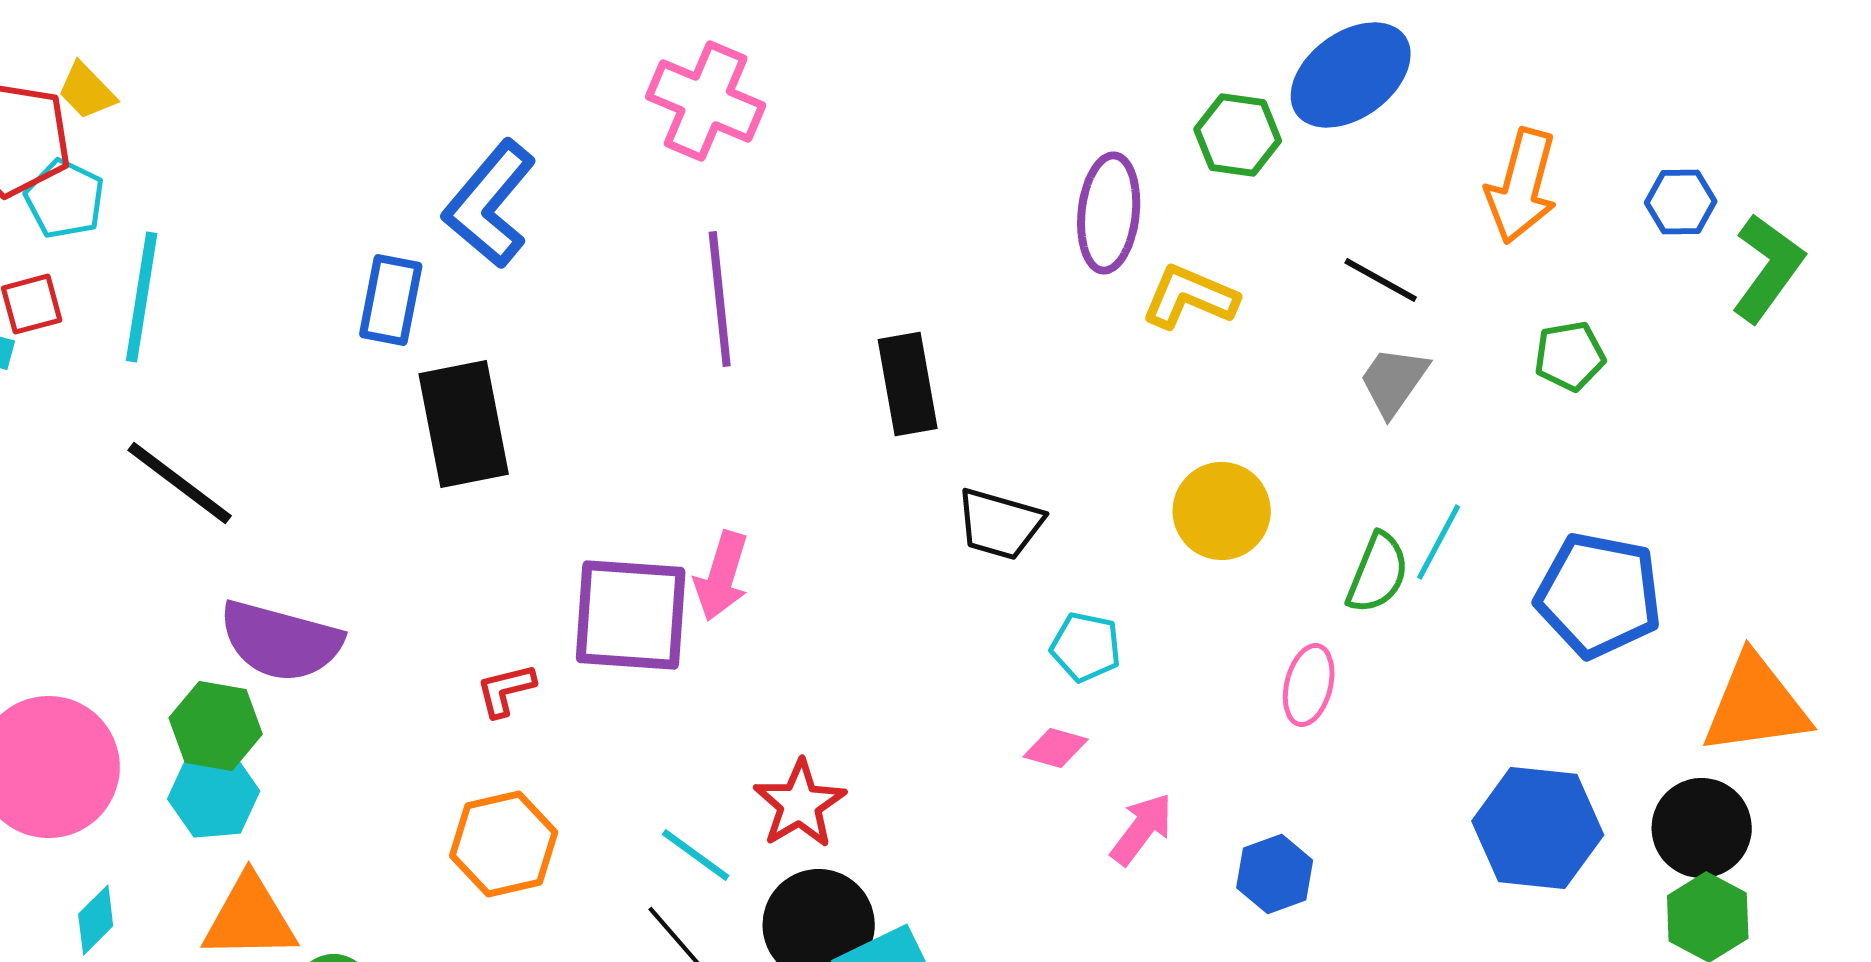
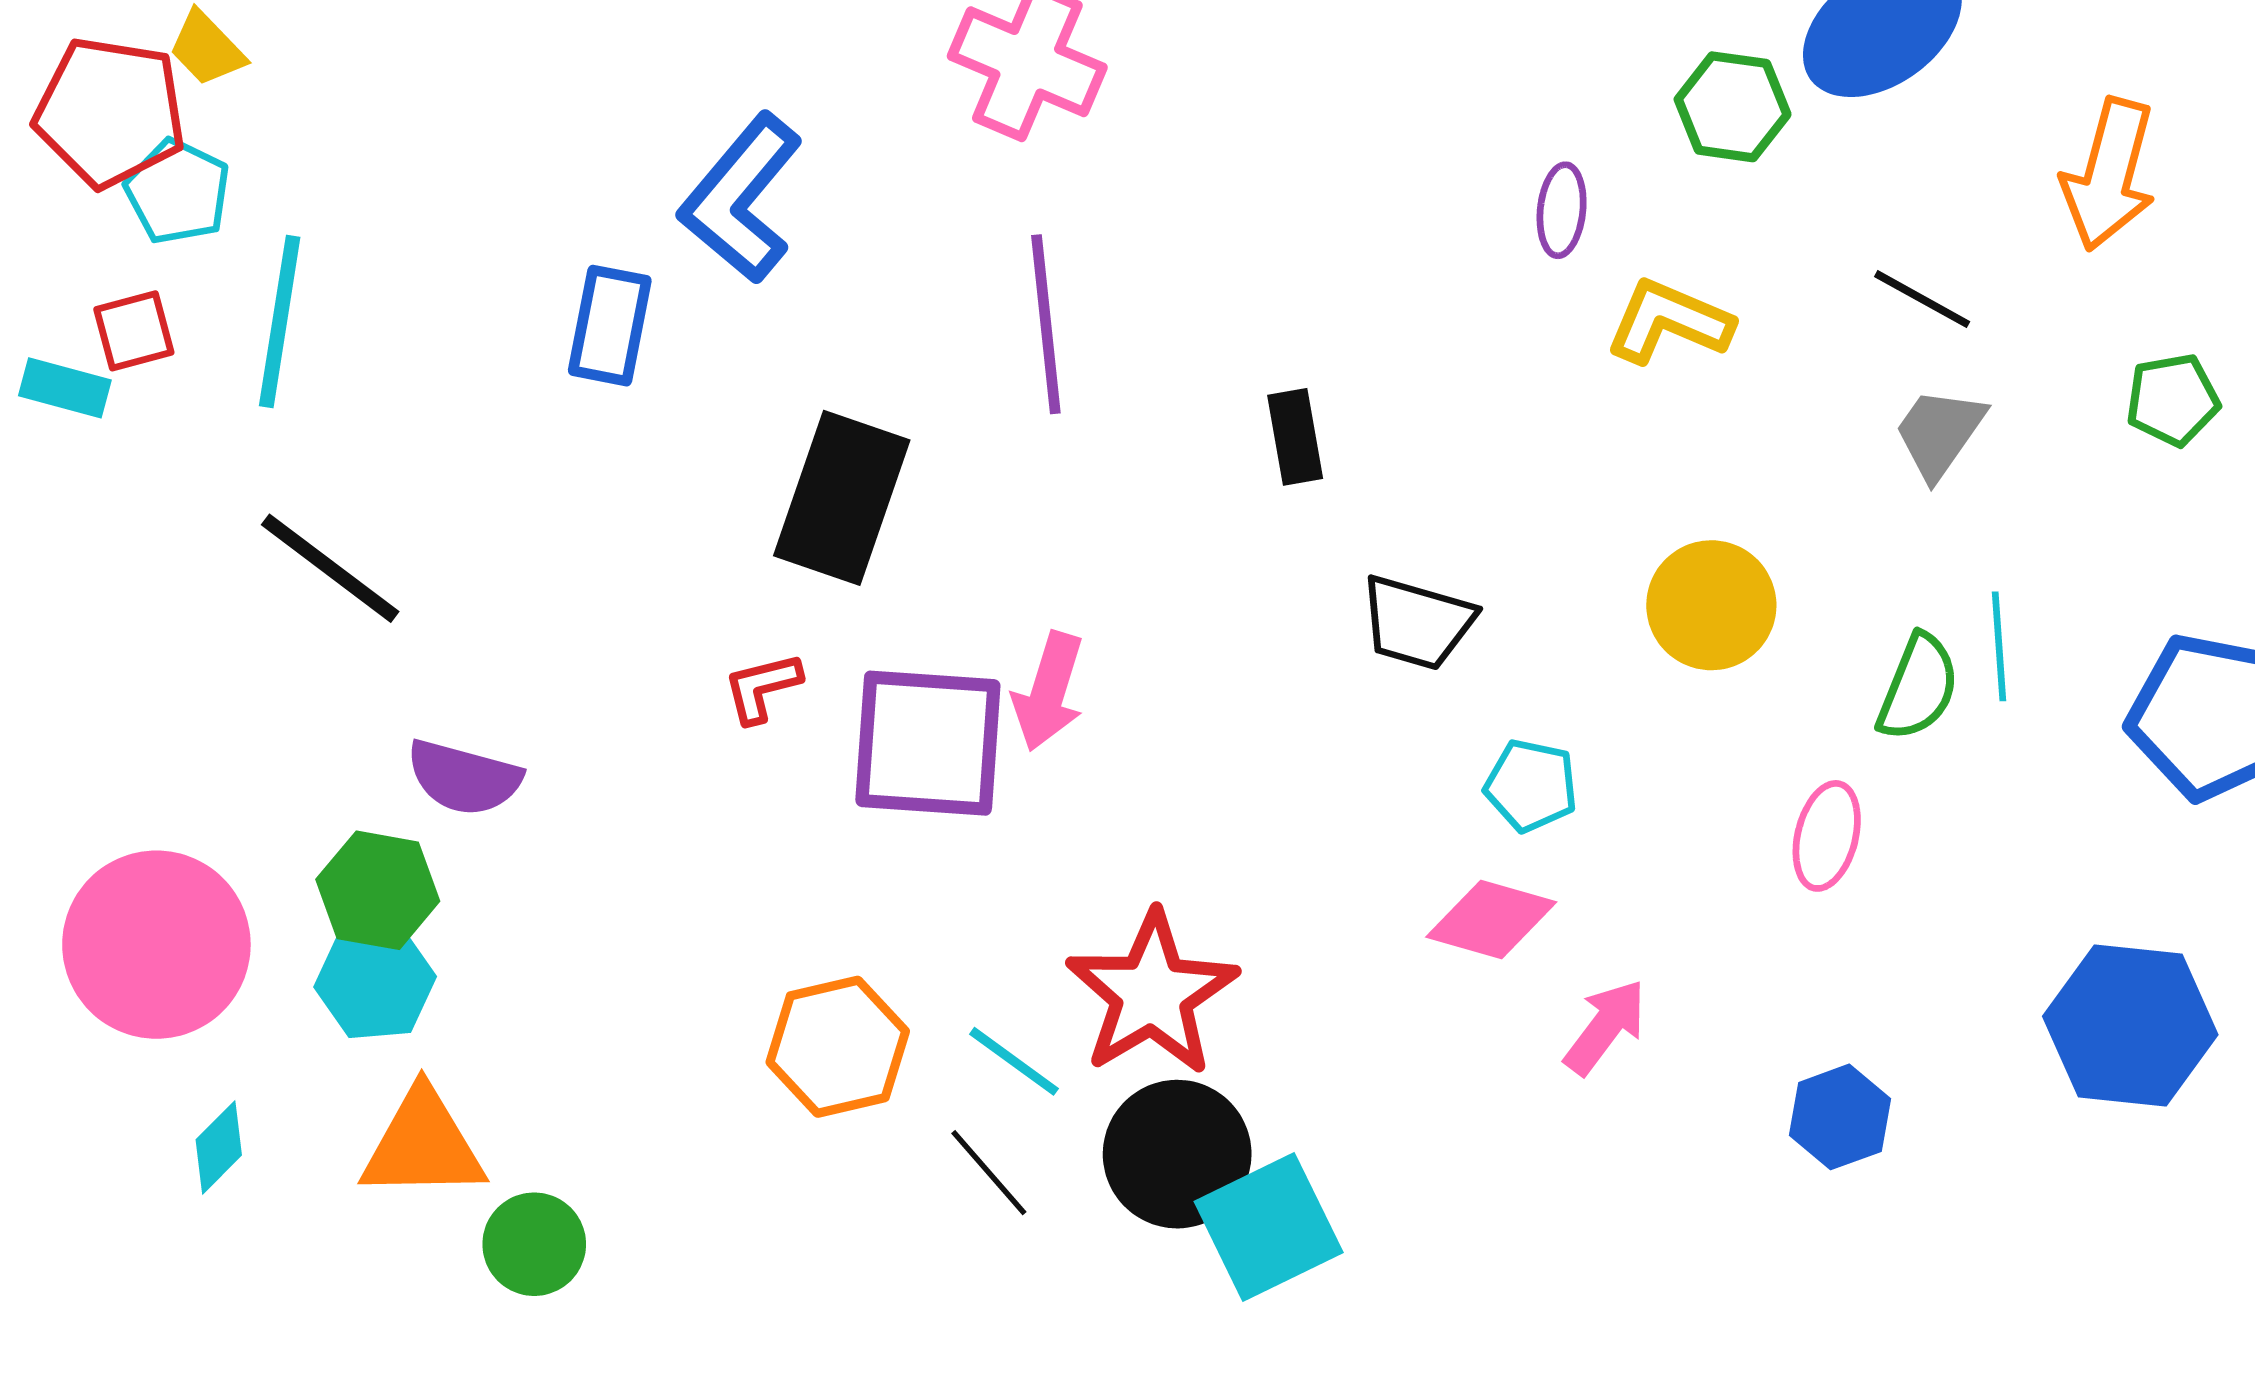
purple ellipse: (1109, 213) -> (1562, 210), size x0.6
black rectangle: (908, 384) -> (1295, 437), size x0.7
black rectangle: (464, 424) -> (842, 498), moved, turned 30
cyan line: (1439, 542) -> (1999, 646), turned -32
purple semicircle: (281, 641) -> (464, 778), size x0.7
red L-shape: (506, 690) -> (762, 687), moved
pink diamond: (1056, 748) -> (1491, 919), size x1.5
red star: (800, 804) -> (1152, 994), size x1.4
orange hexagon: (504, 844) -> (838, 1047), moved
blue hexagon: (1275, 874) -> (1840, 1117), moved

